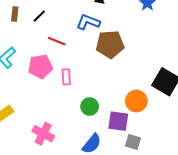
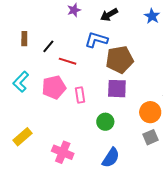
black line: (39, 16) -> (48, 46), moved
purple square: (118, 121) -> (117, 89), moved
gray square: (133, 142) -> (151, 137), moved, turned -35

